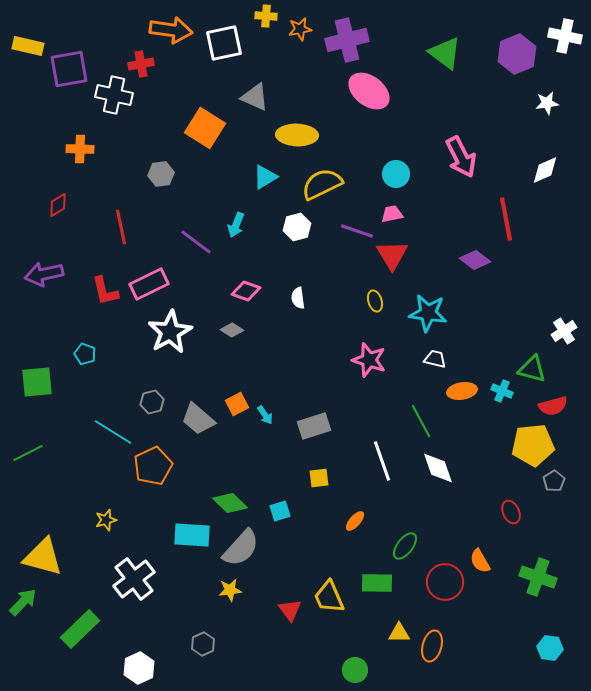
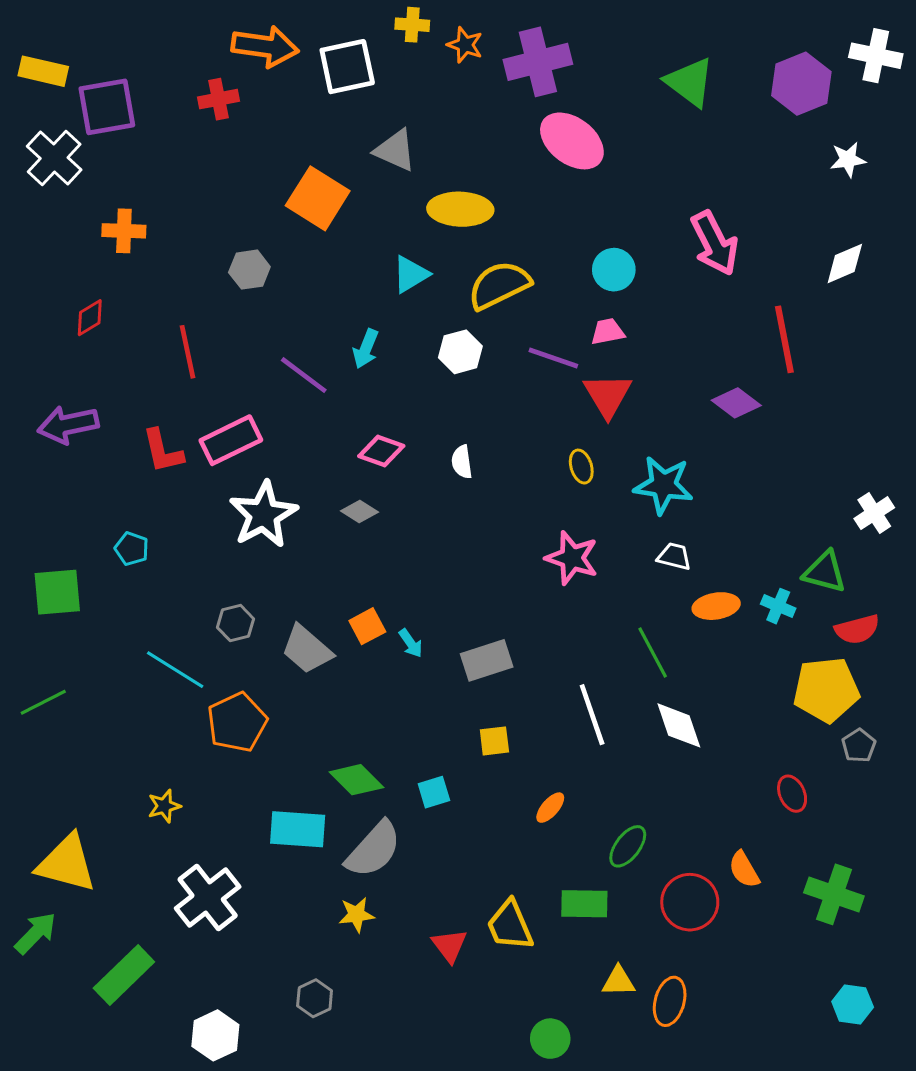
orange star: (300, 29) -> (465, 45), turned 30
white cross: (114, 95) -> (54, 158), moved, turned 30

